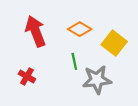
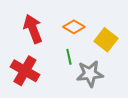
red cross: (27, 76) -> (25, 71), size x1.8

